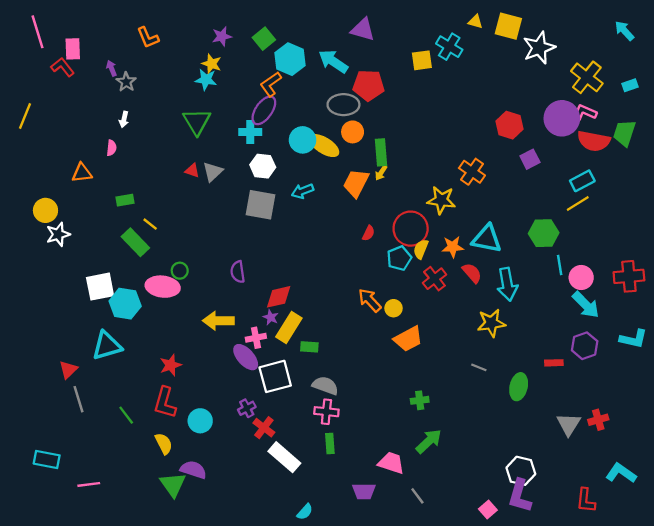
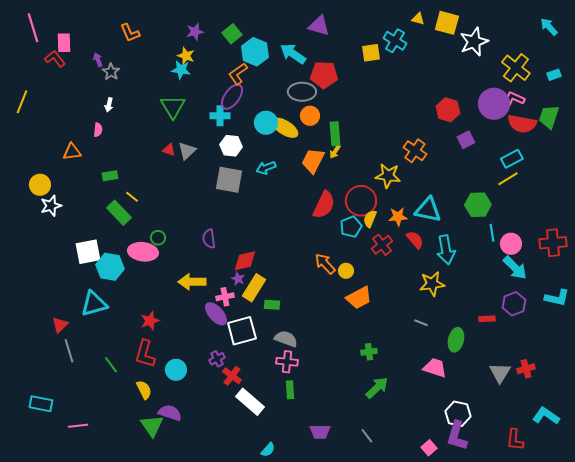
red semicircle: (368, 233) -> (324, 205), size x2.0
pink trapezoid: (391, 463) -> (435, 368), moved

